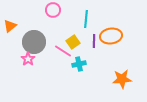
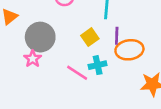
orange ellipse: (111, 36) -> (129, 50), moved
pink line: (63, 51) -> (77, 73), moved

